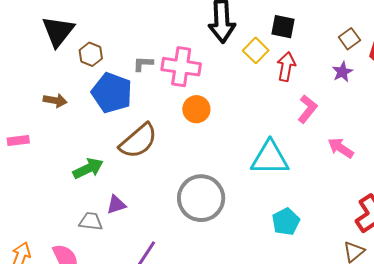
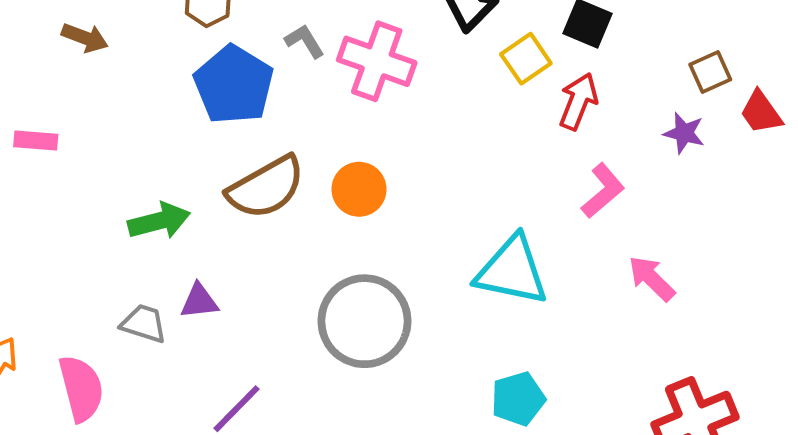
gray L-shape: (143, 64) -> (305, 41), turned 45
purple star: (342, 72) -> (684, 133), turned 30
brown arrow: (55, 100) -> (85, 38), moved
orange circle: (196, 109) -> (359, 189), moved

